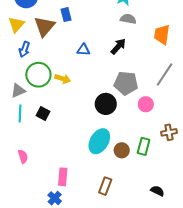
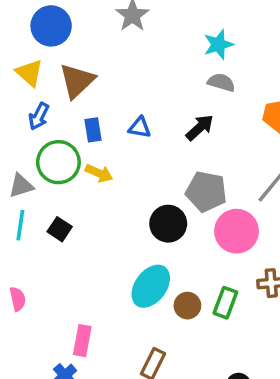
blue rectangle: (66, 15) -> (93, 130), moved
yellow triangle: (16, 25) -> (29, 73), turned -36
pink circle: (146, 104) -> (237, 231), size x1.6

